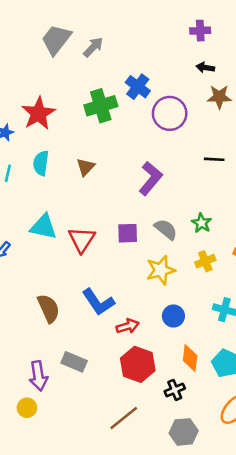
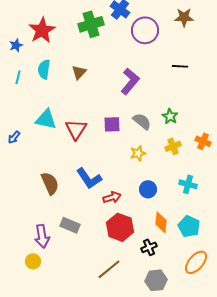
yellow star: (161, 270) -> (138, 153), size x0.7

